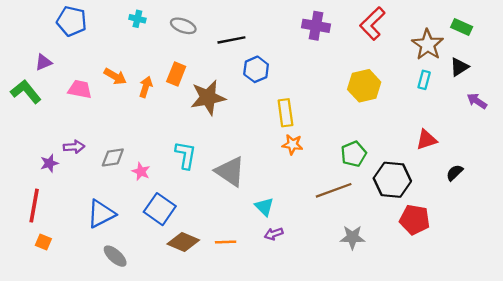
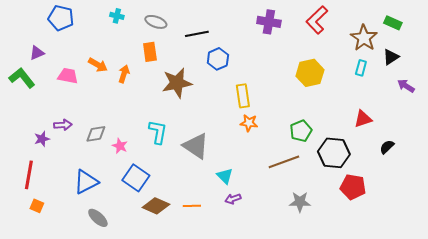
orange rectangle: (176, 74) -> (150, 52), moved, turned -30

